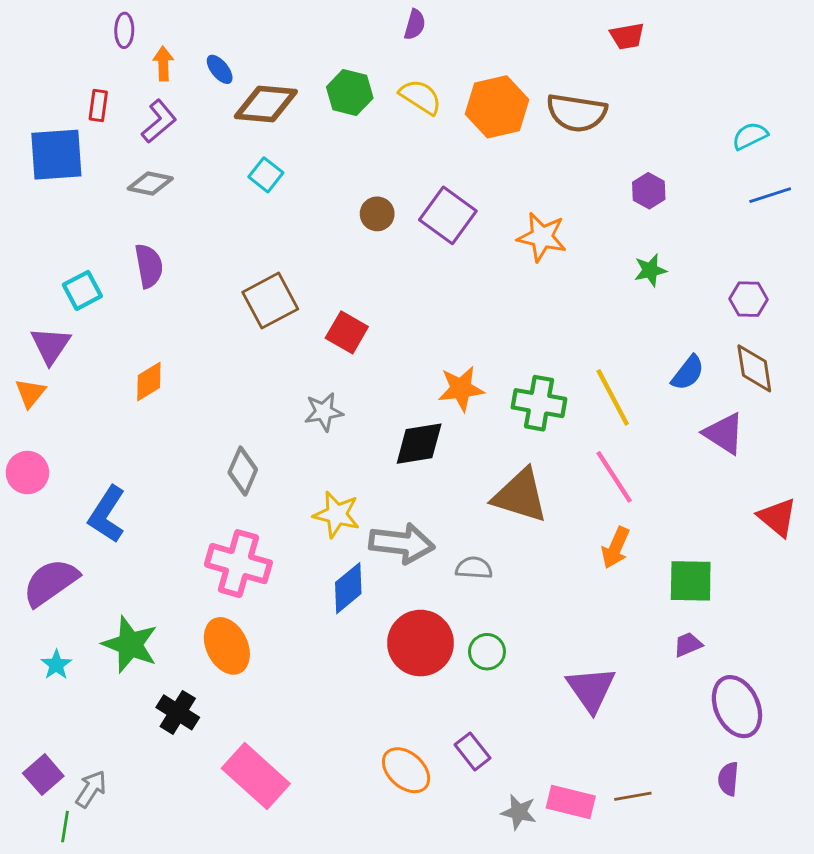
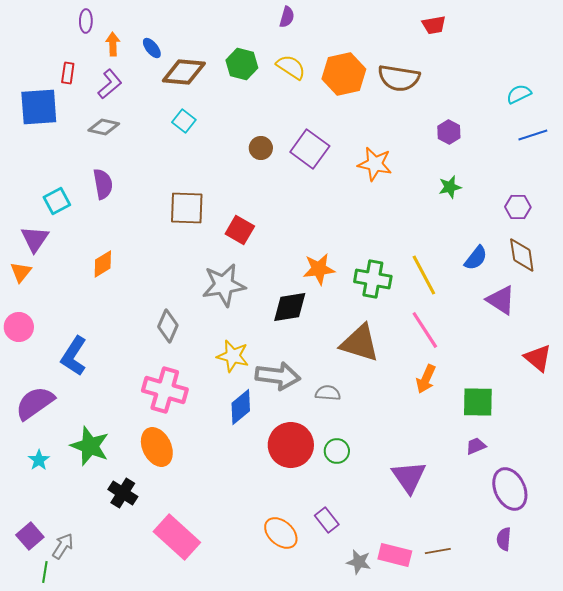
brown square: (270, 301) -> (187, 208), turned 30
gray star: (324, 412) -> (224, 285), size x1.6

